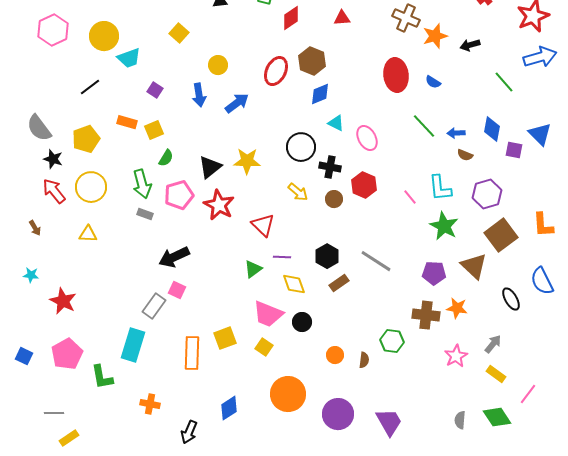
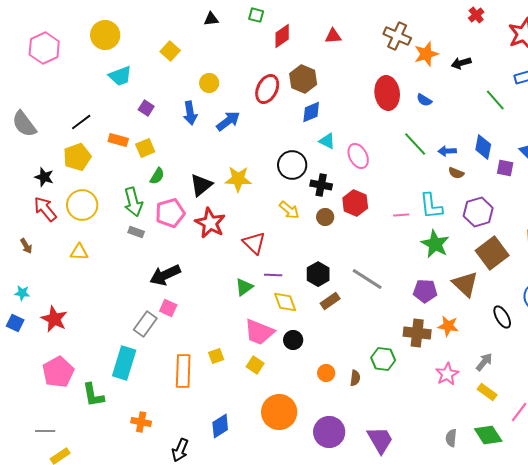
yellow circle: (104, 36) -> (105, 35), moved
black line: (90, 87) -> (81, 122), moved
gray semicircle: (39, 128) -> (24, 124), moved
pink line: (410, 197) -> (401, 215), turned -56
yellow square: (225, 338) -> (216, 356), size x0.7
blue square: (24, 356) -> (15, 323), moved

